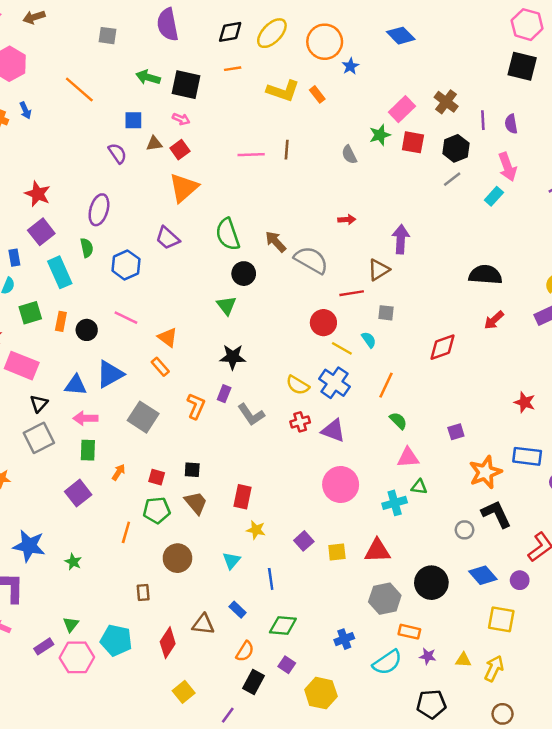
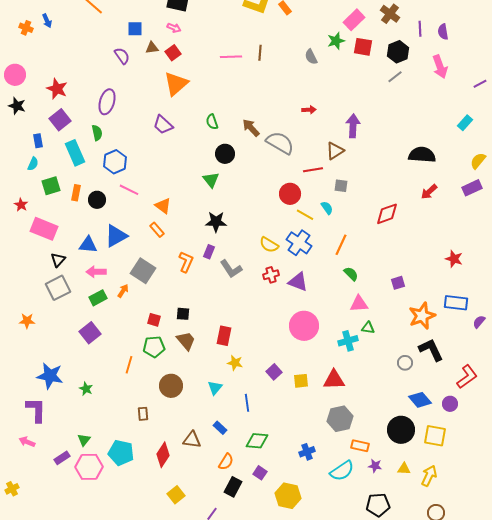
cyan rectangle: (494, 196) -> (465, 123), moved
green semicircle: (228, 234) -> (212, 122), size x0.6
blue hexagon: (126, 265) -> (115, 162), moved
green rectangle: (88, 450) -> (98, 298), turned 60
orange arrow: (119, 472) -> (123, 291), moved
black circle: (431, 583) -> (401, 430), moved

